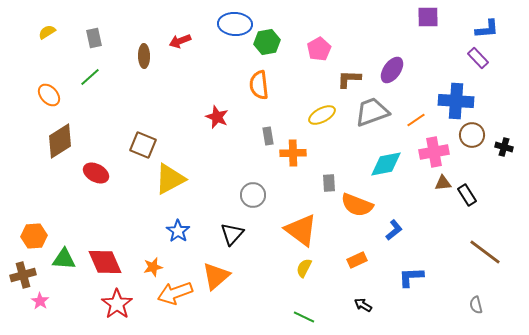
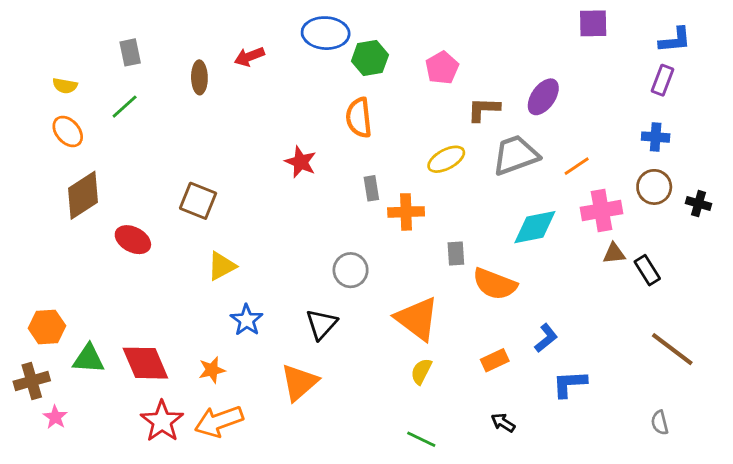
yellow semicircle: (47, 32) -> (65, 86), moved, turned -138
purple rectangle: (478, 58) -> (662, 80), turned 65
blue cross: (456, 101) -> (656, 137), moved, size x0.6
yellow triangle: (170, 179) -> (222, 266), moved, size x0.7
blue L-shape: (394, 230) -> (546, 338), moved
orange arrow: (175, 293) -> (219, 421), moved

